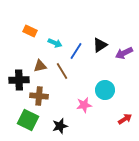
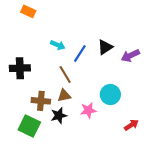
orange rectangle: (30, 31) -> (28, 11), moved
brown triangle: (40, 66) -> (64, 96), moved
black cross: (19, 80) -> (20, 68), moved
black star: (60, 126) -> (59, 116), moved

